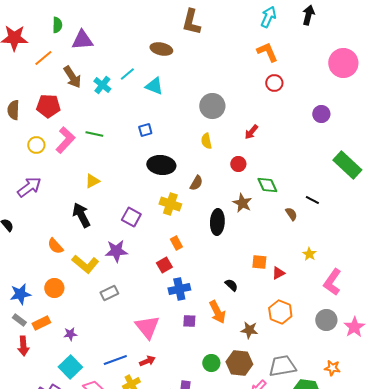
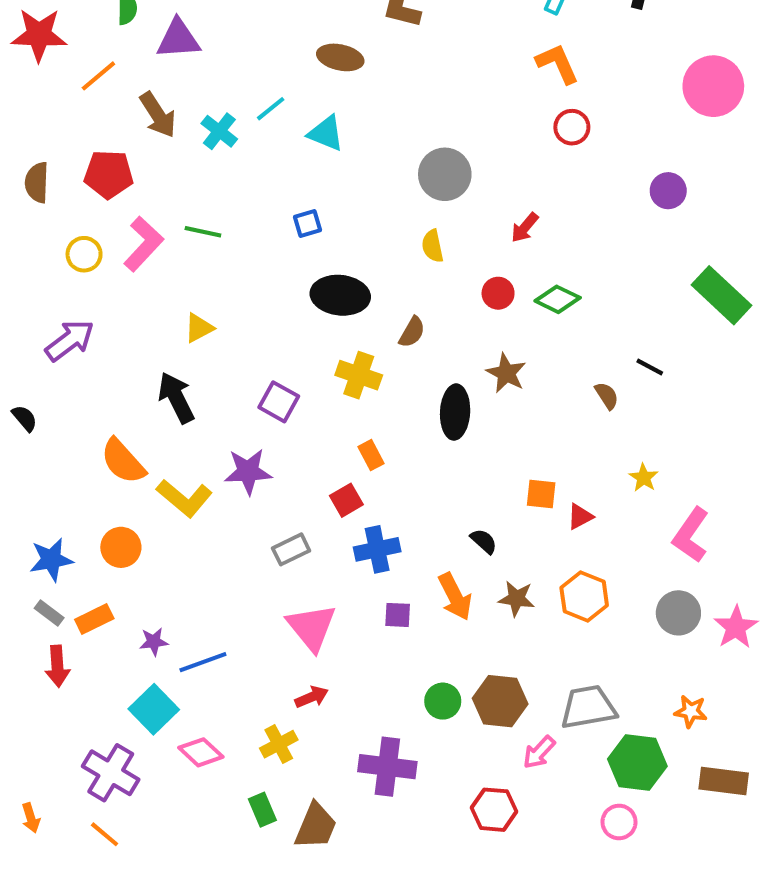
green diamond: (267, 185) -> (558, 299), moved, turned -40
orange semicircle: (55, 246) -> (123, 461), size x1.4
gray rectangle: (109, 293) -> (291, 549), moved
brown star: (249, 330) -> (517, 599), moved
blue line: (115, 360) -> (203, 662), moved

